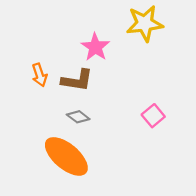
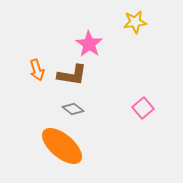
yellow star: (145, 23) -> (135, 22), size x0.7

